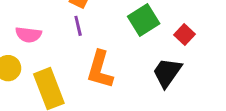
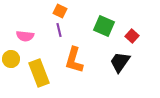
green square: (144, 20) -> (104, 26), turned -35

